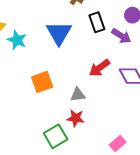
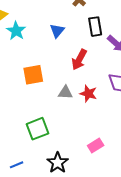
blue triangle: (59, 33) -> (57, 31), size x0.6
red arrow: (99, 68) -> (79, 60), moved, turned -35
red star: (76, 118) -> (88, 94), moved

